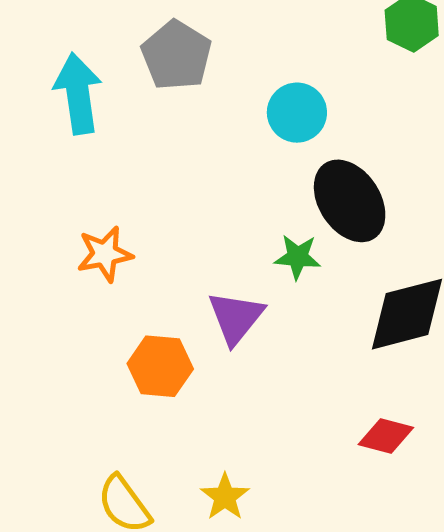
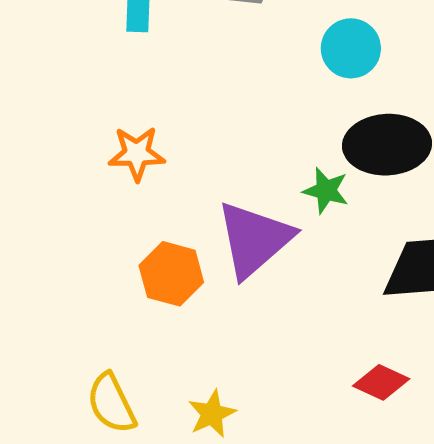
black ellipse: (350, 201) -> (387, 145), turned -70
purple triangle: (236, 318) -> (254, 239), size x1.4

